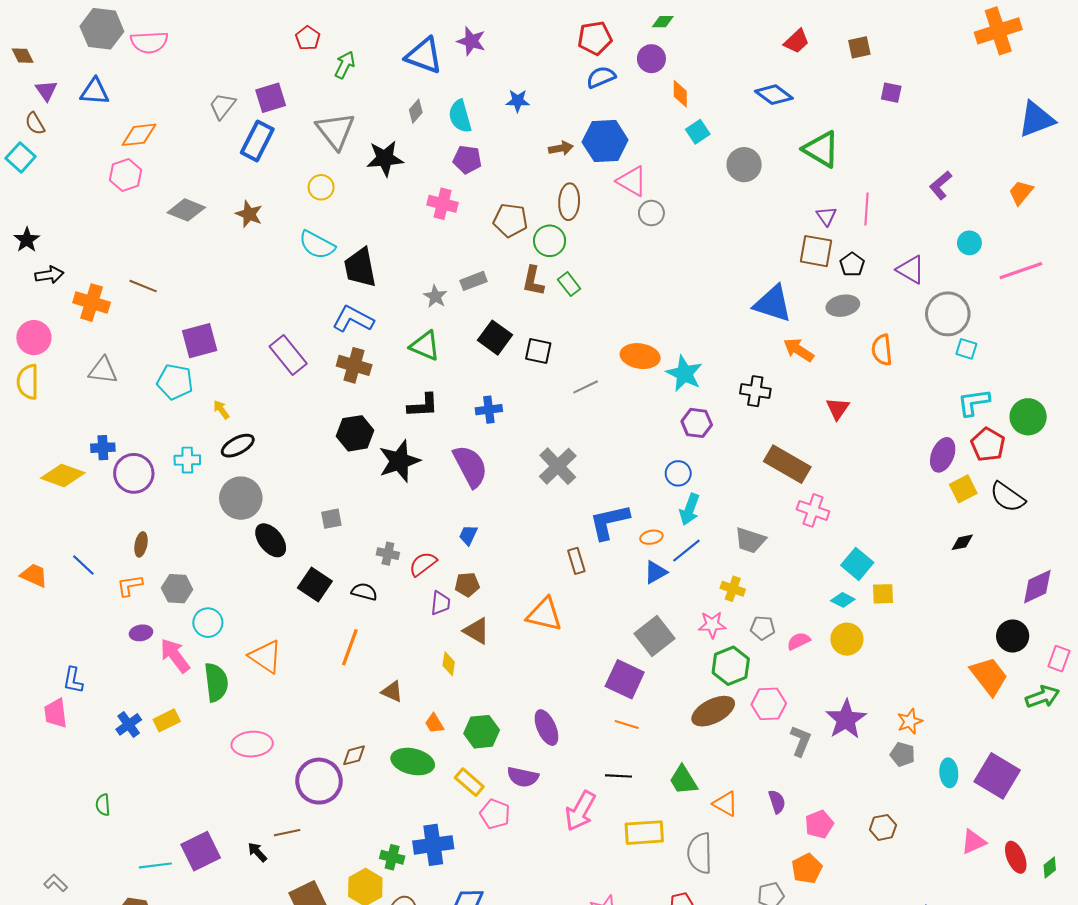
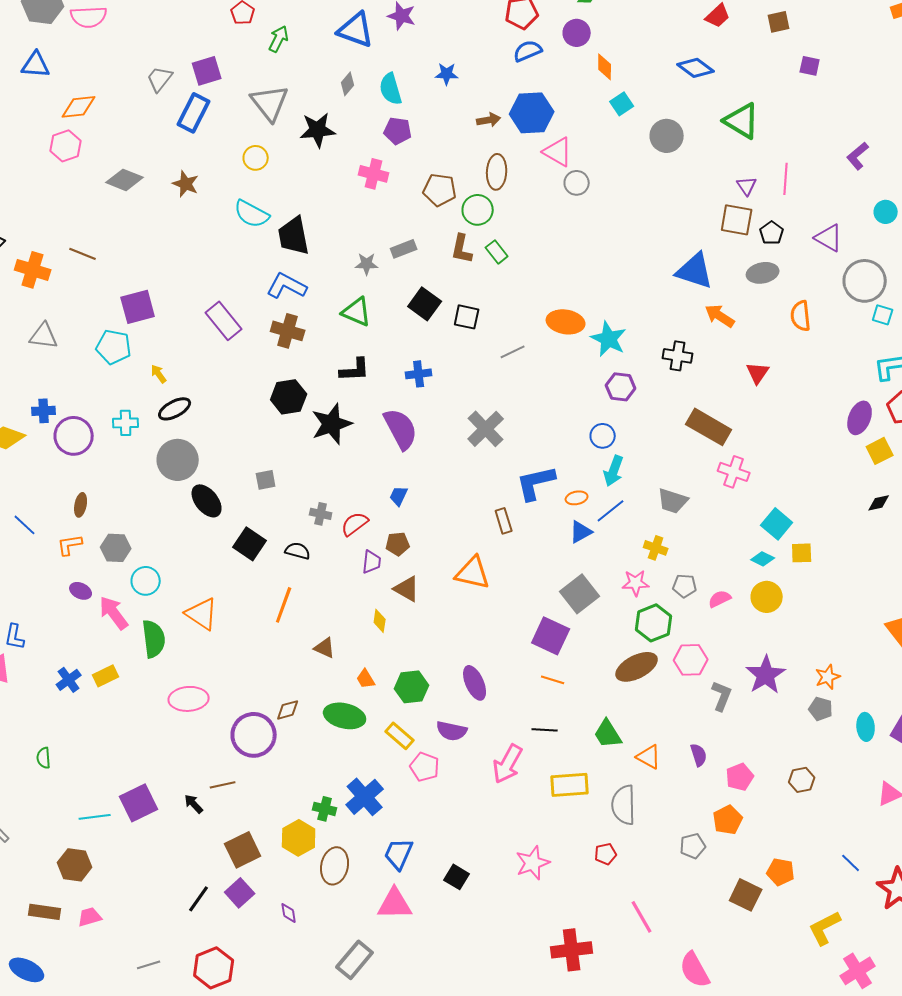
gray star: (435, 296) -> (367, 264), turned -30
purple ellipse: (141, 633) -> (81, 591), turned 35
blue cross: (433, 845) -> (365, 797), turned -33

